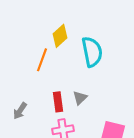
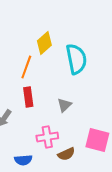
red rectangle: (58, 102) -> (28, 97), moved

